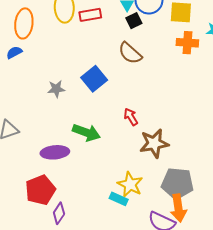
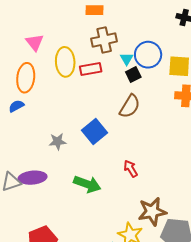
brown semicircle: (130, 53) -> (130, 106), turned -100
brown star: (154, 143) -> (152, 212), moved
purple ellipse: (55, 152) -> (33, 178), moved

